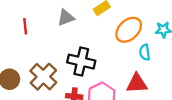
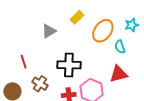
red line: (25, 26) -> (24, 62), moved
brown cross: (43, 77) -> (40, 84), size x0.7

